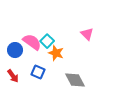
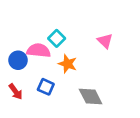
cyan square: (47, 41) -> (57, 38), moved
pink semicircle: (32, 42) -> (39, 51), turned -30

